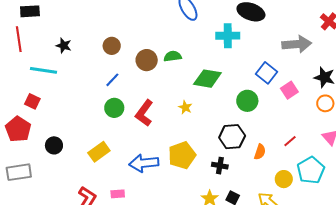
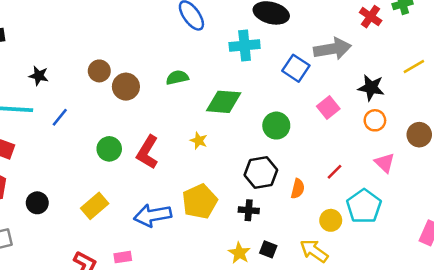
brown circle: (147, 60) -> (126, 87), moved
blue square: (266, 73) -> (296, 68), moved
blue line: (112, 80) -> (60, 117), moved

